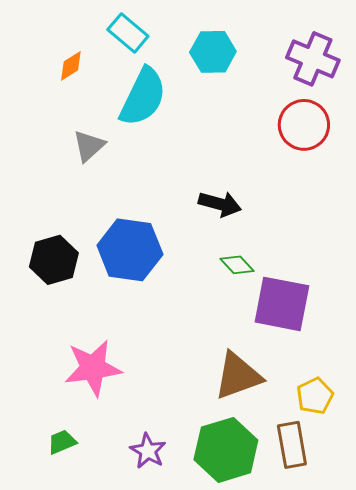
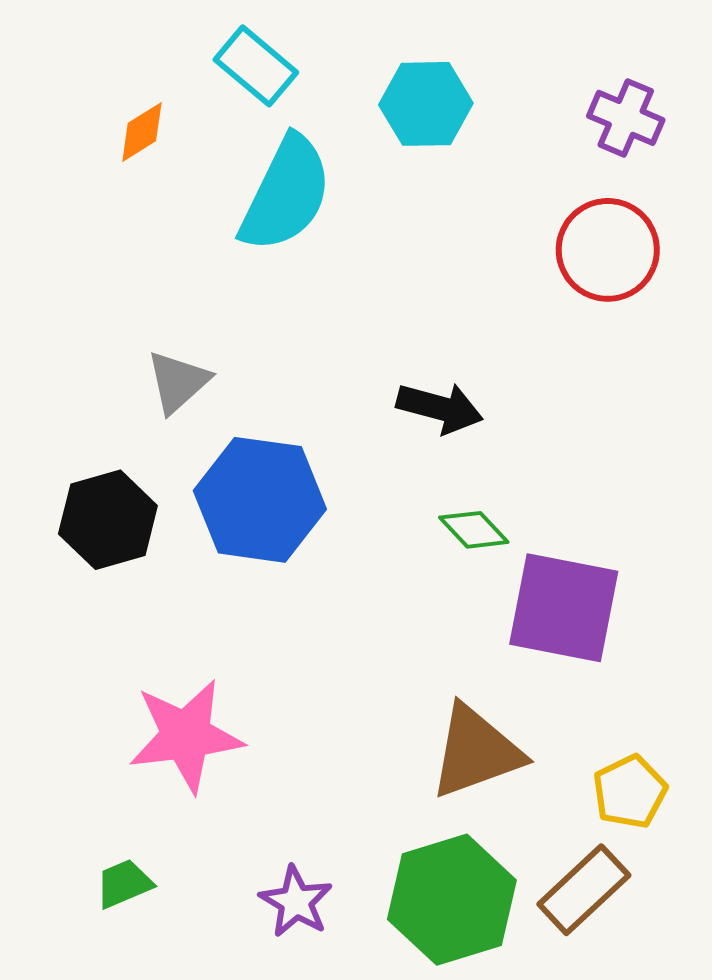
purple cross: (313, 59) -> (626, 118), size x0.7
gray triangle: (89, 146) -> (178, 382), moved
brown rectangle: (292, 445) -> (584, 890), turned 57

